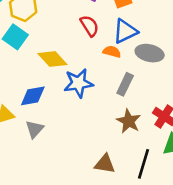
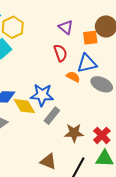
yellow diamond: (52, 59) -> (24, 106), moved
gray rectangle: (125, 84) -> (52, 116), moved
brown star: (129, 121) -> (74, 133), turned 30

